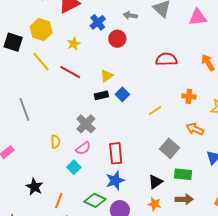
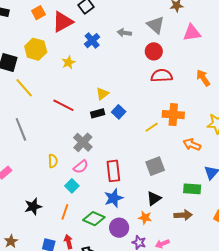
red circle: (117, 39) -> (154, 51), moved
yellow line: (41, 62) -> (24, 88), moved
red line: (70, 72) -> (63, 105), moved
orange cross: (189, 96) -> (173, 115), moved, size x1.5
gray square: (169, 148) -> (155, 166), moved, turned 30
green rectangle: (183, 174) -> (192, 189), moved
black star: (34, 187) -> (33, 207), turned 30
orange line: (59, 201) -> (65, 212), moved
orange star: (154, 204) -> (145, 218), moved

